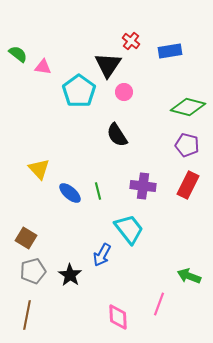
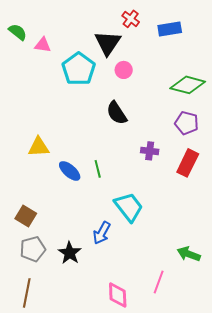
yellow triangle: (39, 169) -> (39, 147), turned -50
purple cross: (143, 186) -> (150, 151), moved, size x0.7

